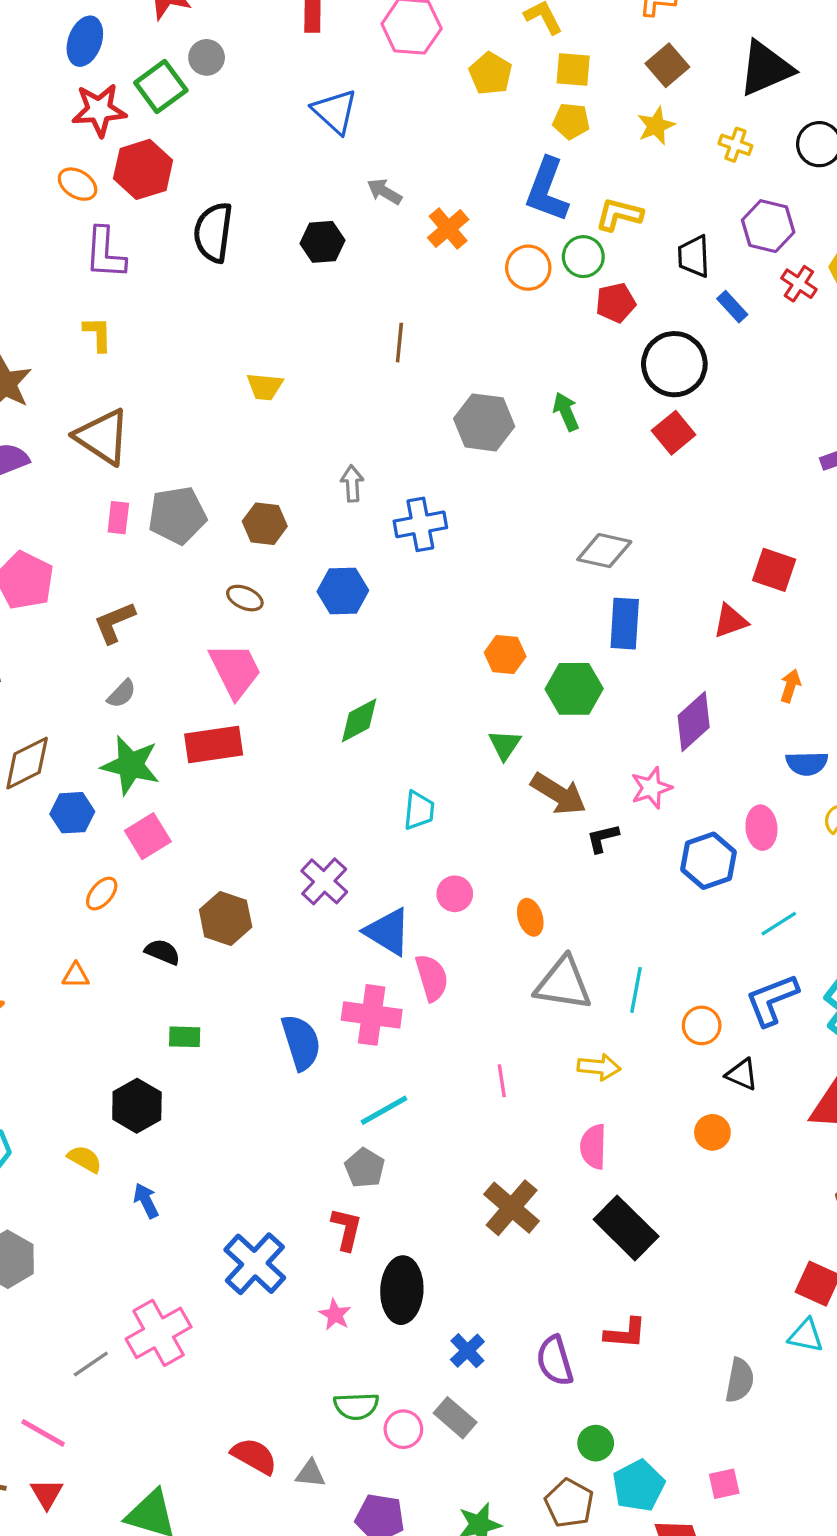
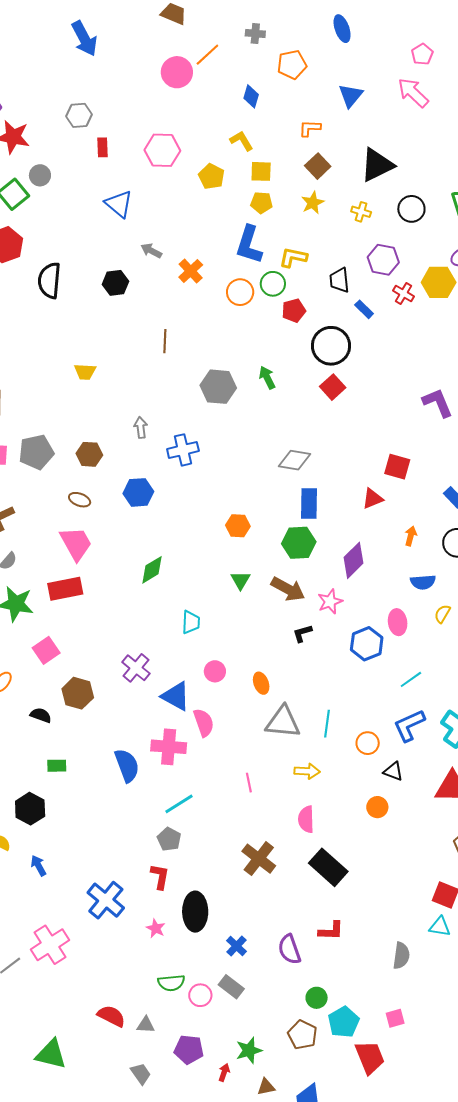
green hexagon: (574, 689) -> (299, 543), moved
brown arrow: (558, 794) -> (288, 589), moved
pink square: (148, 836) -> (46, 650), moved

